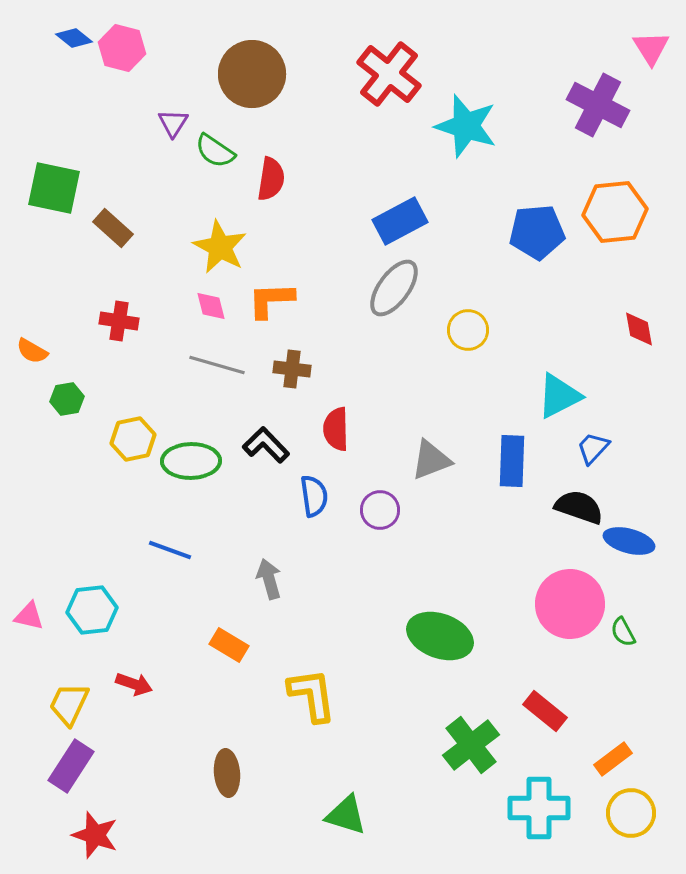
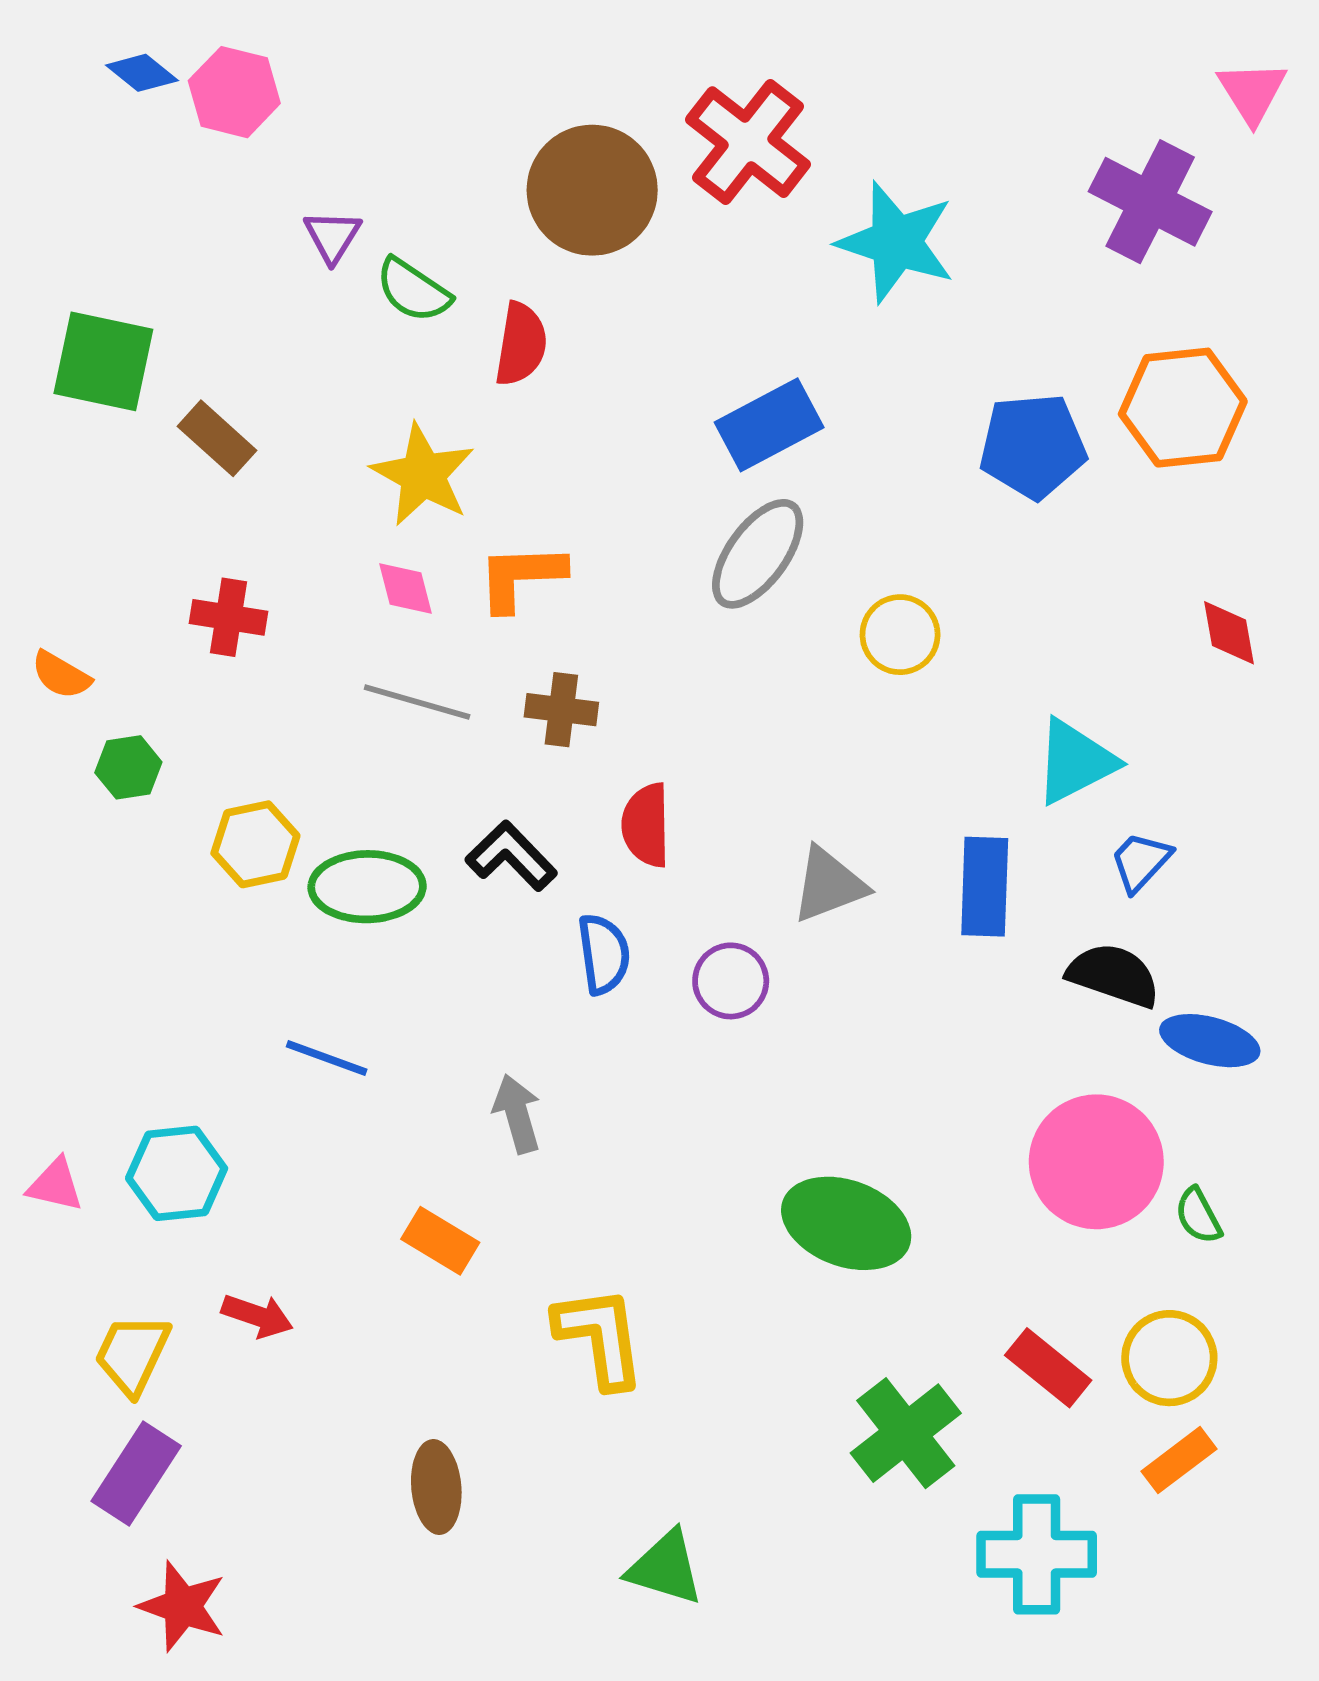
brown circle: (252, 74) -> (592, 190), moved
yellow circle: (631, 813) -> (1169, 1358), moved

